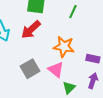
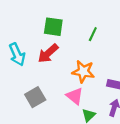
gray square: (30, 69) -> (35, 97), moved

